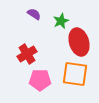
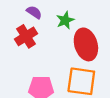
red cross: (27, 54) -> (26, 36), moved

